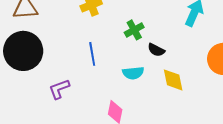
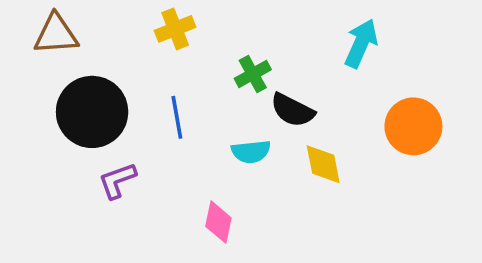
black semicircle: (156, 50) -> (292, 110), size x1.4
black circle: (23, 51) -> (92, 112), moved

